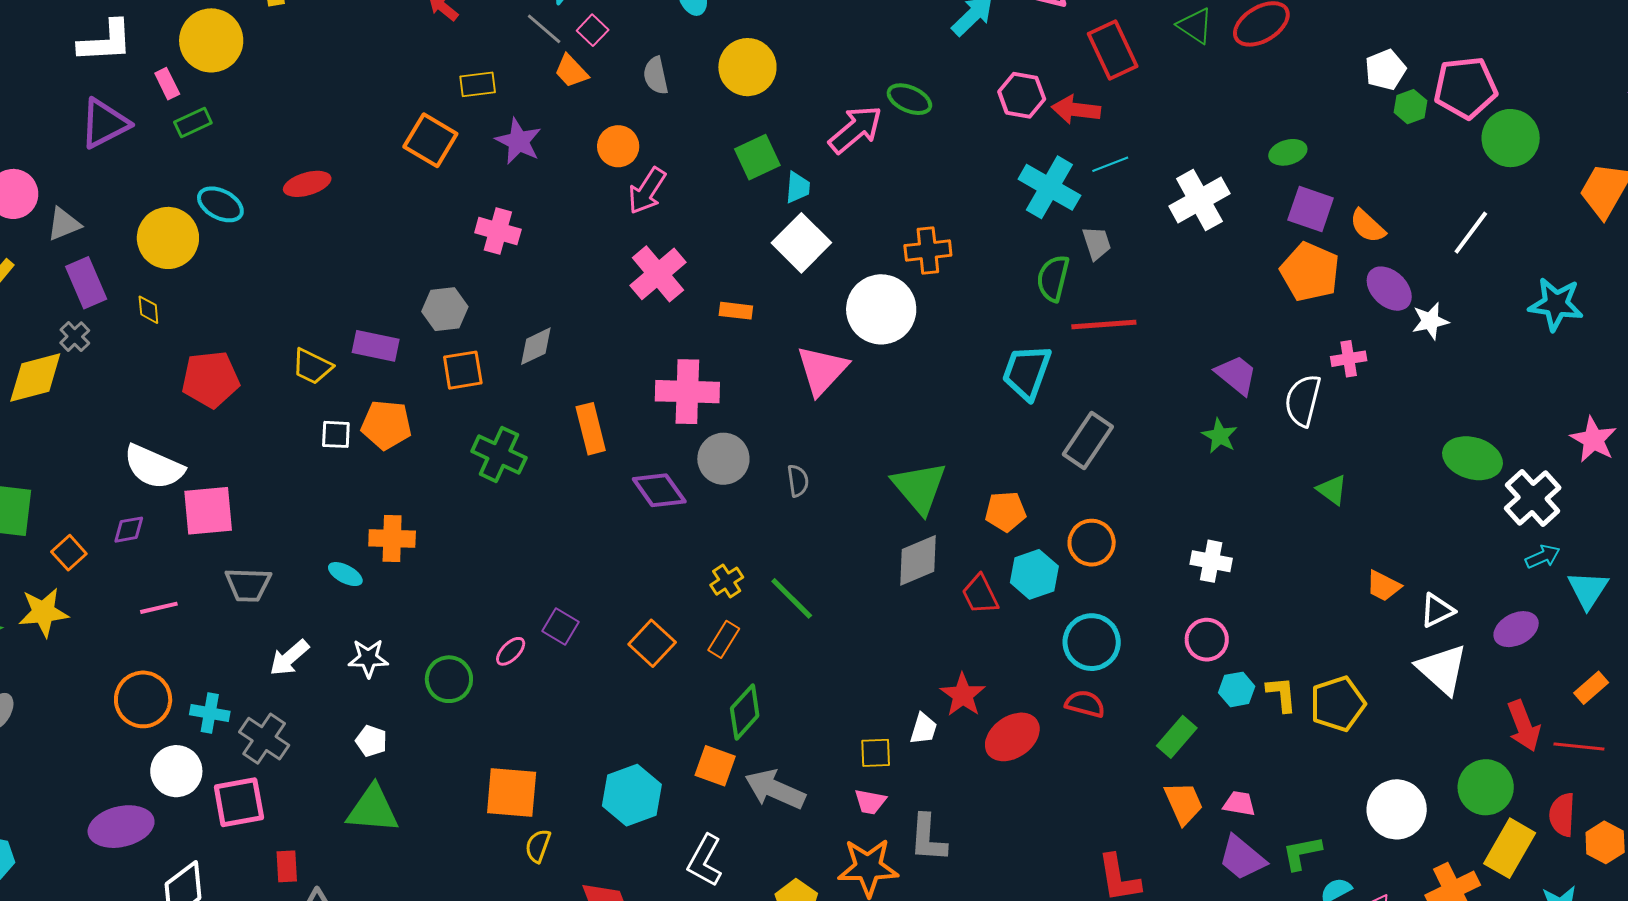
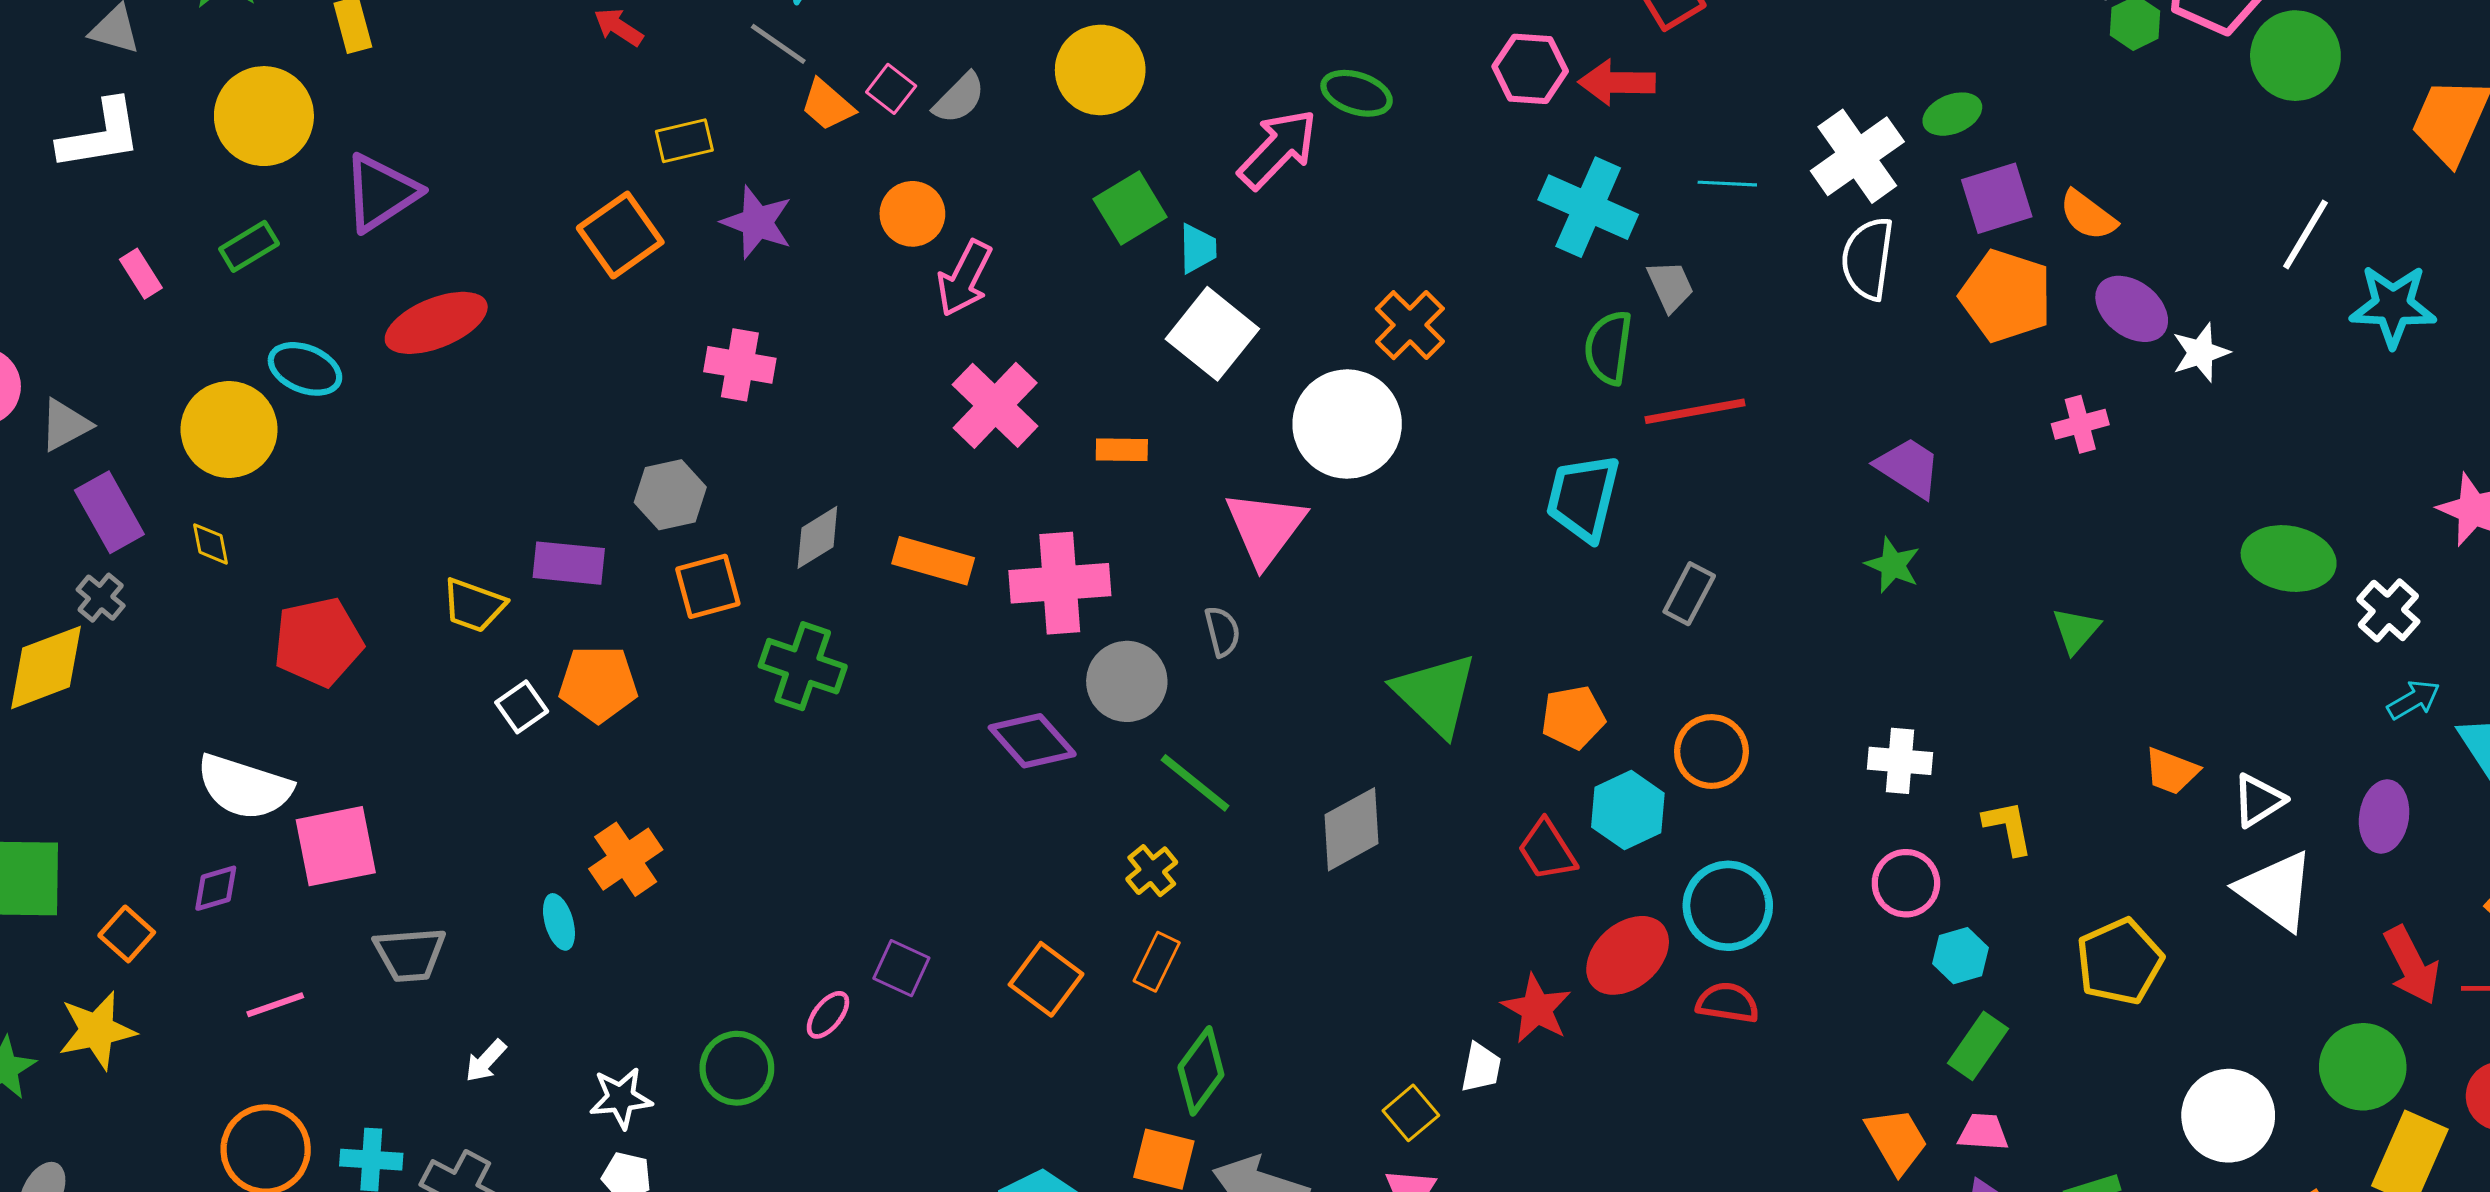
pink square: (593, 30) -> (891, 89), moved
gray semicircle: (656, 76) -> (959, 98), turned -117
pink rectangle: (167, 84) -> (141, 274), moved
purple triangle: (105, 123) -> (381, 193), moved
orange square: (430, 140) -> (620, 235), turned 30
cyan line: (1110, 164) -> (1727, 184), moved, turned 30
red ellipse: (307, 184) -> (436, 323), size x1.4
white cross: (1199, 200) -> (1857, 156), moved
purple square: (1311, 209) -> (1997, 198), turned -30
white line: (1471, 233) -> (2305, 234), moved
orange cross: (928, 250) -> (1410, 325), turned -33
white semicircle: (1303, 400) -> (1868, 259), moved
orange rectangle: (591, 429) -> (933, 561), moved, turned -54
white square: (336, 434) -> (522, 707), turned -32
gray rectangle: (1088, 440) -> (1689, 594), size x0.7
green cross: (499, 454) -> (803, 666), moved
gray semicircle: (798, 481) -> (1222, 631), moved
green triangle: (1332, 490) -> (2076, 630), turned 40
white cross: (1533, 498) -> (2388, 610), size x0.7
orange cross: (392, 538) -> (626, 859), turned -30
gray diamond: (918, 560) -> (1351, 829), moved
cyan ellipse: (345, 574) -> (559, 922), turned 52
green line: (792, 598) -> (1195, 783), moved
purple ellipse: (1516, 629) -> (2384, 817), turned -48
white arrow: (289, 658) -> (486, 1061), size x0.7
white star: (368, 658) -> (621, 1098), moved
yellow L-shape: (1282, 694) -> (2008, 827), moved
red ellipse: (1012, 737) -> (1628, 955), moved
green rectangle: (1177, 737) -> (1978, 1046), moved
yellow square: (876, 753) -> (1411, 1113), turned -32

